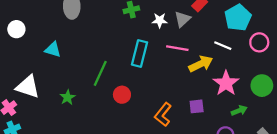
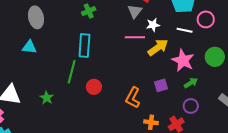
white star: (160, 20) -> (153, 25), moved
white line: (223, 46) -> (185, 30), moved
cyan triangle: (53, 50) -> (29, 47), moved
cyan rectangle: (140, 53) -> (84, 45), moved
green arrow: (239, 111) -> (191, 83), moved

